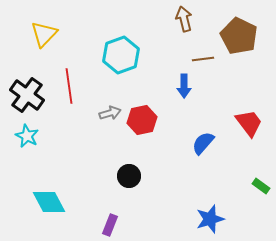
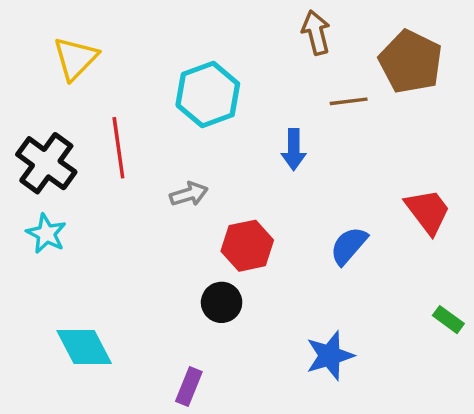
blue arrow: (184, 86) -> (294, 149), moved
red hexagon: (142, 120) -> (247, 246), moved
blue star: (210, 219) -> (330, 356), moved

